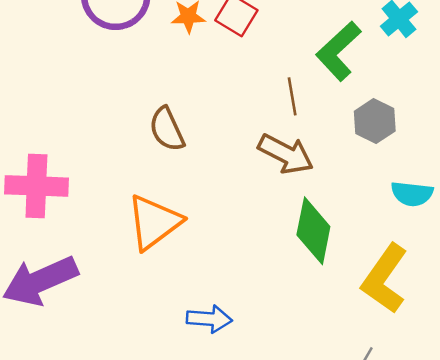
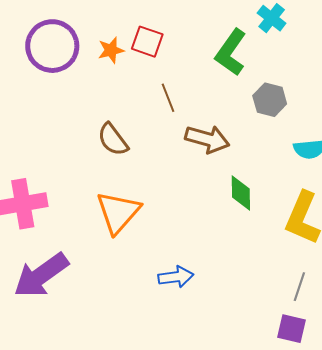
brown line: (292, 96) -> (168, 98), moved
green diamond: (313, 231) -> (241, 193), size x0.7

